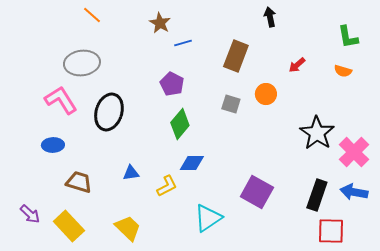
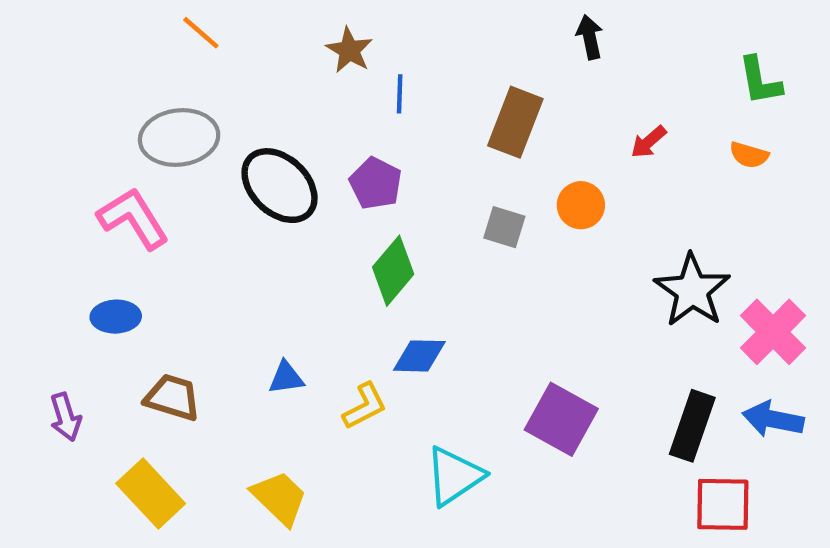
blue line: (183, 43) -> (400, 94), turned -72
black ellipse: (109, 112) -> (280, 186), moved, turned -63
purple arrow: (30, 214) -> (66, 417), moved, turned 30

